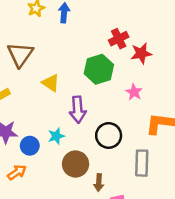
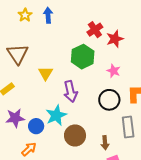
yellow triangle: (51, 83) -> (46, 73), turned 35
black circle: (109, 135) -> (109, 100), moved
cyan star: (56, 136) -> (56, 115), size x1.5
brown arrow: (99, 183) -> (105, 143), moved

